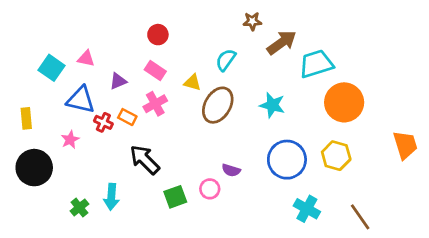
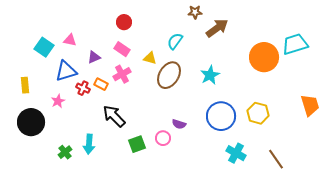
cyan trapezoid: (316, 64) -> (295, 44), moved
blue triangle: (81, 100) -> (66, 71), turned -30
orange circle: (344, 102) -> (264, 57), moved
cyan star: (272, 105) -> (210, 75), turned 30

